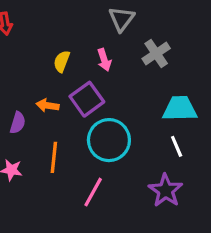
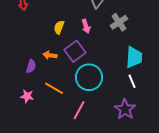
cyan trapezoid: (180, 109) -> (134, 57), turned 95
orange line: (54, 157) -> (54, 88), turned -66

